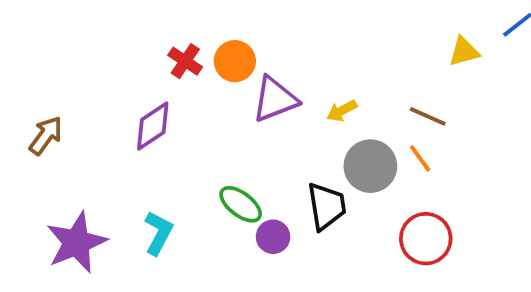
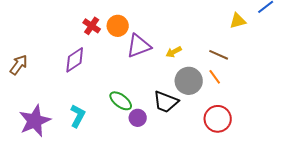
black trapezoid: (326, 206) -> (166, 102), turned 120

